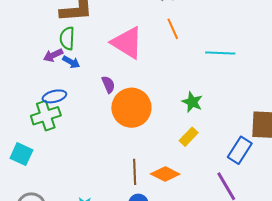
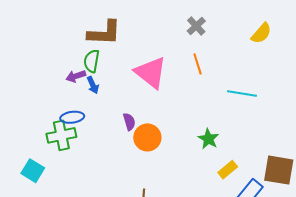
blue arrow: (71, 62) -> (93, 85), turned 30
purple semicircle: (108, 84) -> (129, 122), moved
orange circle: (131, 108) -> (147, 137), size x0.7
yellow rectangle: (189, 137) -> (228, 170), moved

